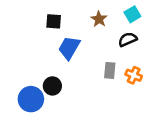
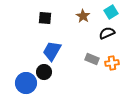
blue trapezoid: (69, 48) -> (52, 51), moved
gray rectangle: (110, 70) -> (92, 59), turned -72
orange cross: (134, 75) -> (112, 63), turned -32

